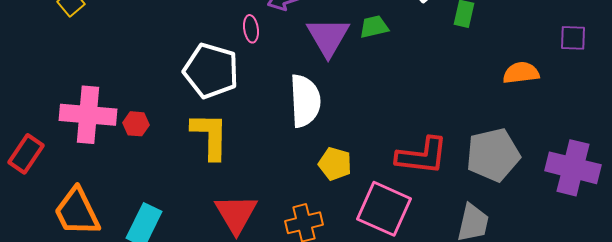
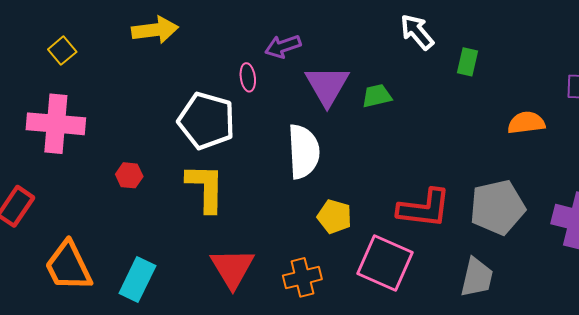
green trapezoid: (374, 27) -> (377, 96), moved
pink cross: (88, 115) -> (56, 124), moved

